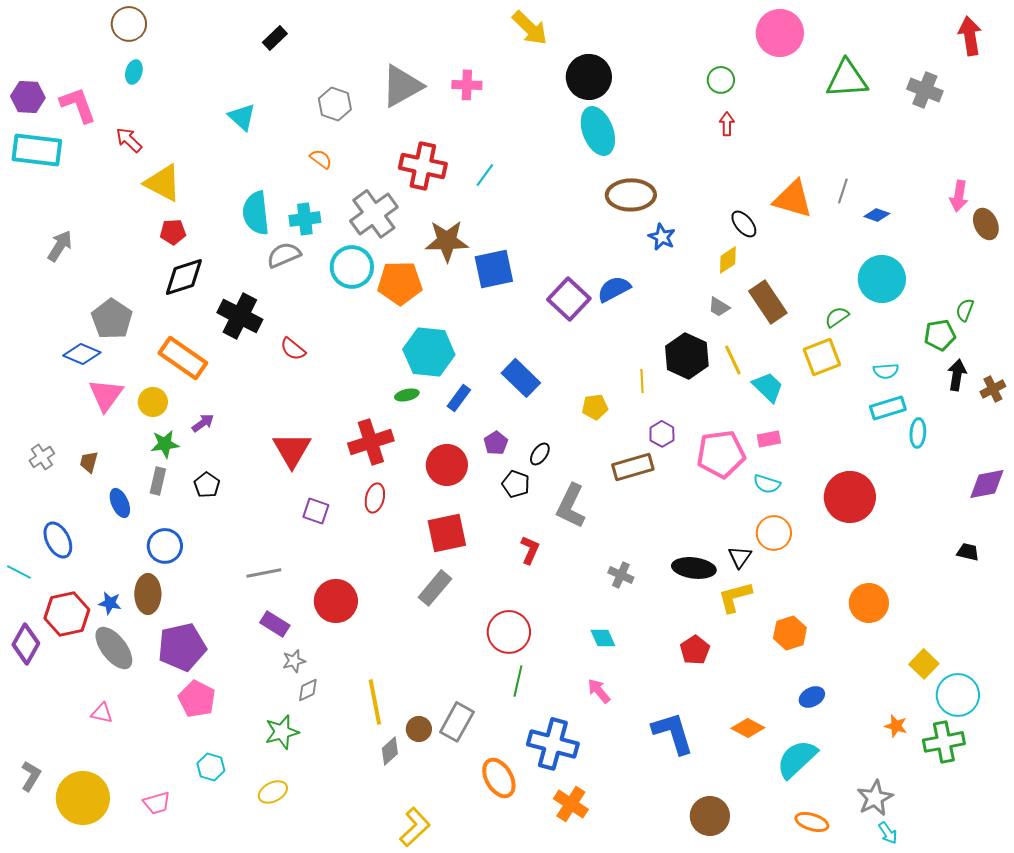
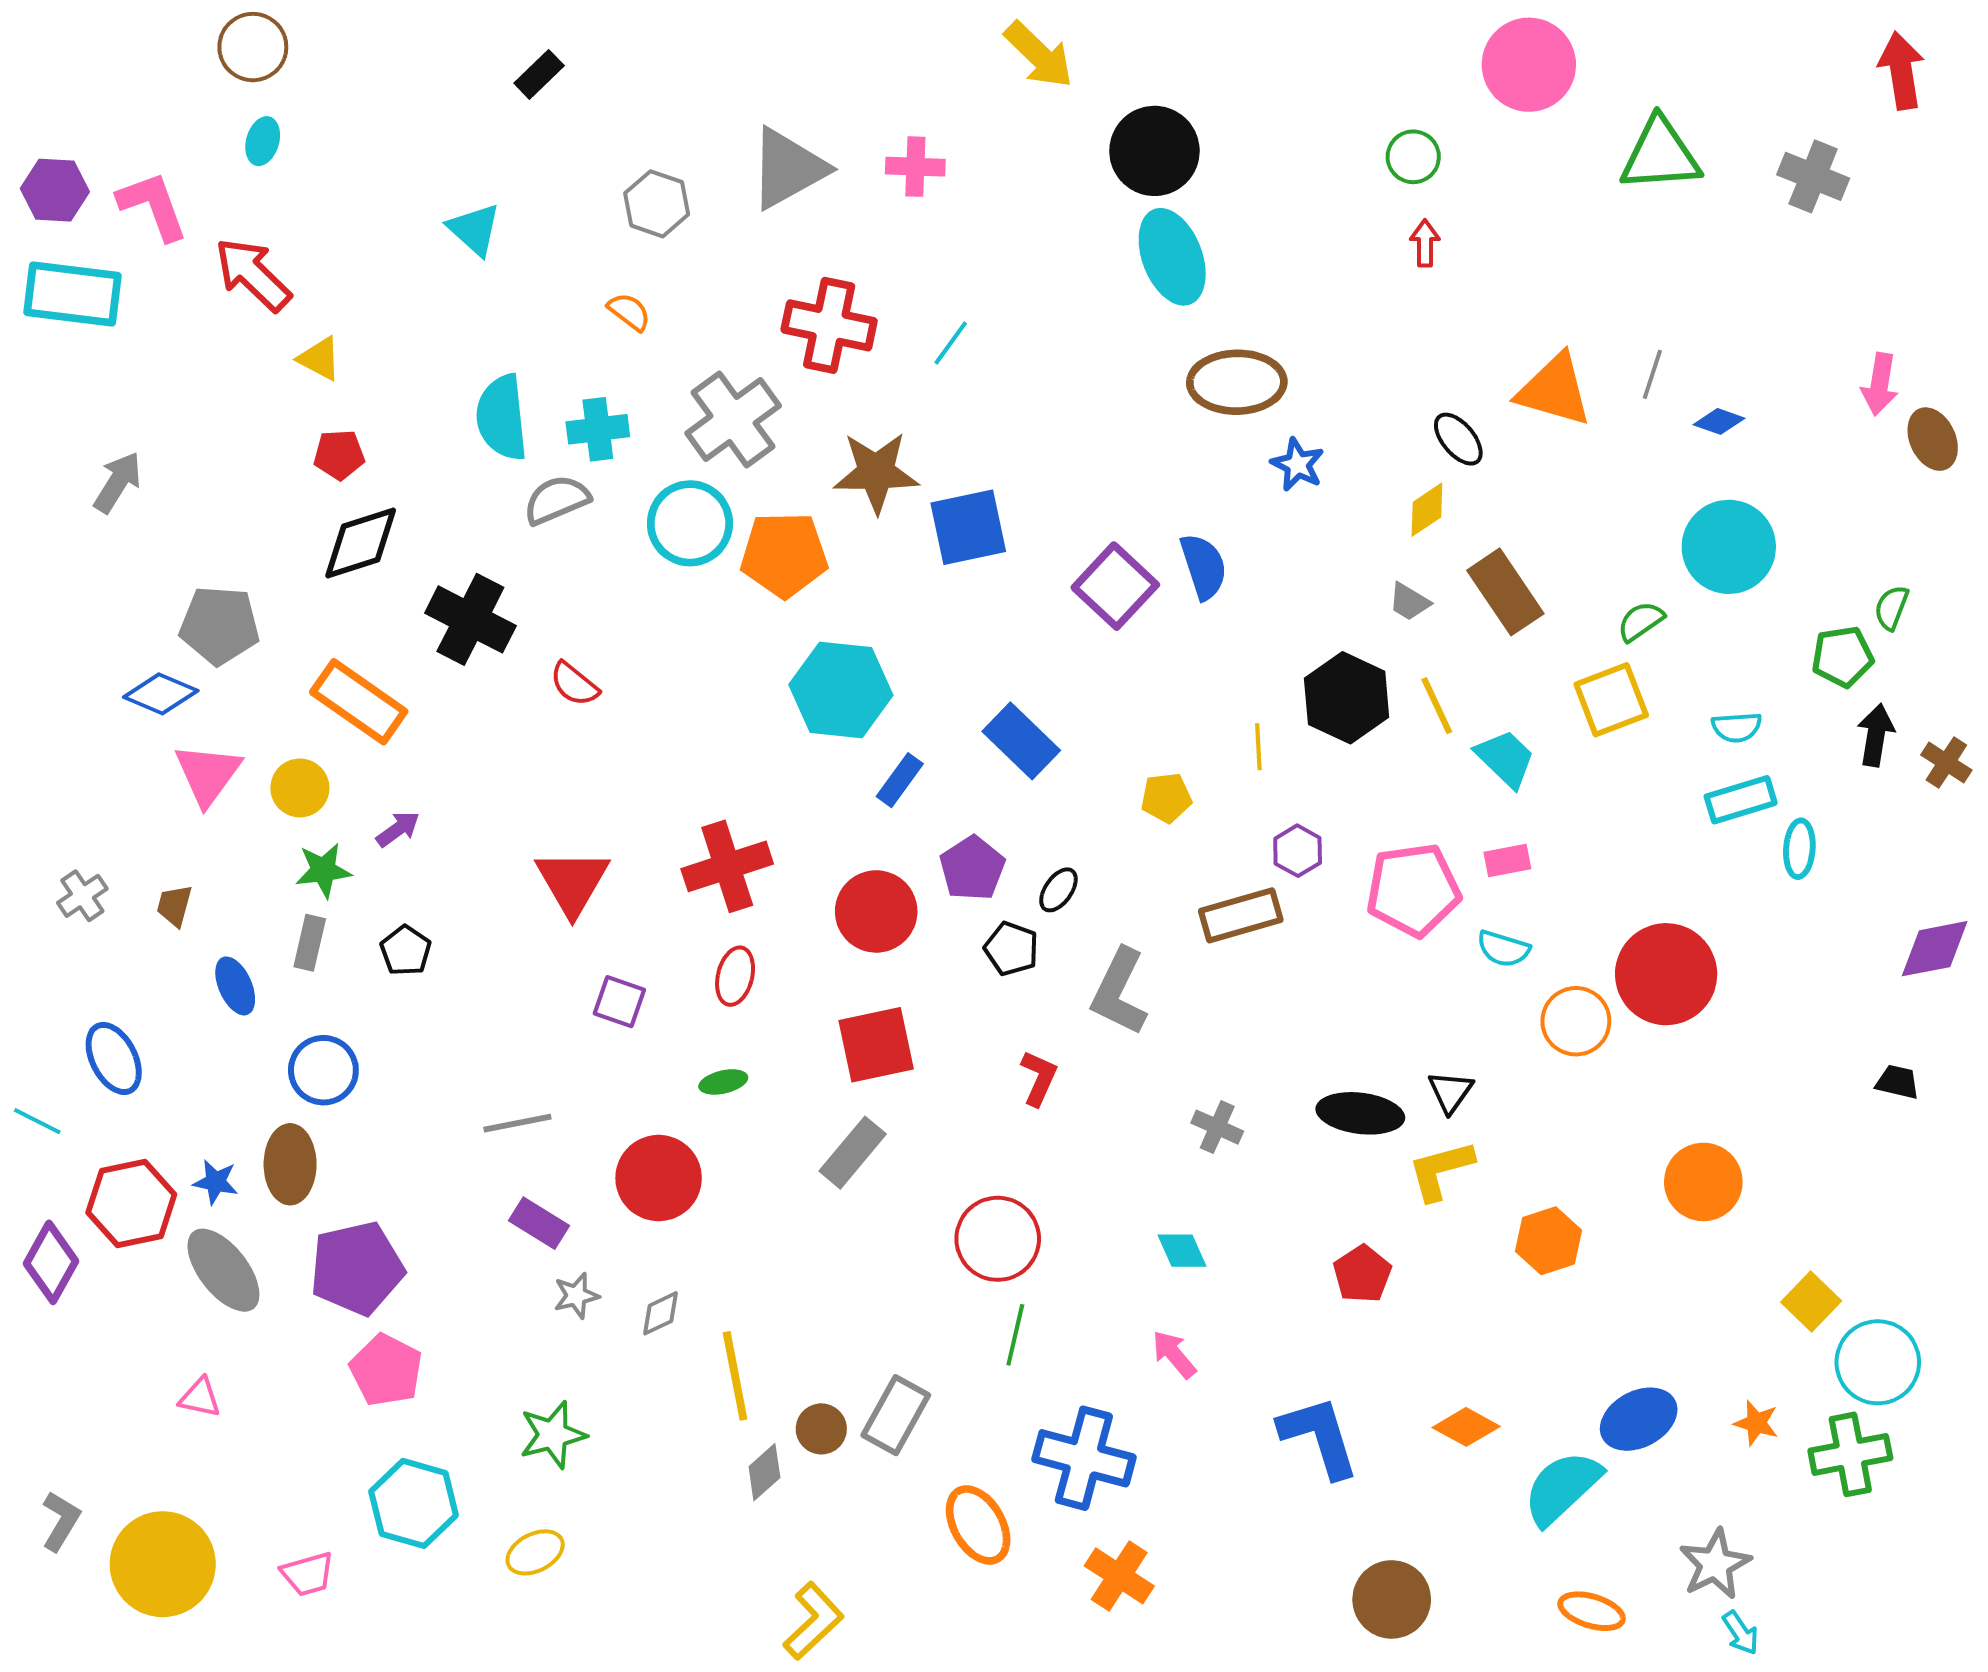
red arrow: (129, 140) -> (253, 274), size x1.5
yellow triangle: (163, 183) -> (319, 359), size x0.6
blue semicircle: (614, 289) -> (1203, 566), turned 100
gray pentagon: (112, 319) -> (220, 625), turned -30
brown cross: (993, 389) -> (1946, 762), turned -30
green ellipse: (407, 395) -> (723, 1082), moved
purple pentagon: (496, 443) -> (972, 868), size x1.4
orange circle: (774, 533) -> (1576, 1021), moved
gray diamond: (308, 690) -> (661, 1313), moved
blue ellipse: (812, 697) -> (1639, 1419), moved, size x1.5
cyan hexagon: (211, 767) -> (414, 1503), size x1.6

